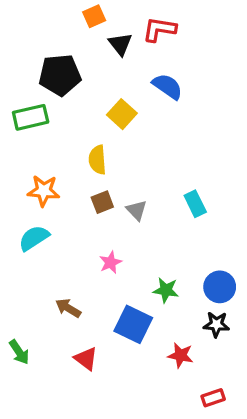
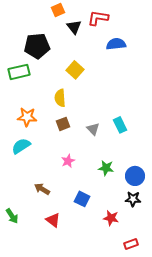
blue semicircle: (168, 86) -> (116, 44), moved, turned -42
gray triangle: (137, 210) -> (93, 129), moved
green star: (166, 290) -> (106, 168), moved
blue square: (133, 324) -> (82, 199), size x0.7

